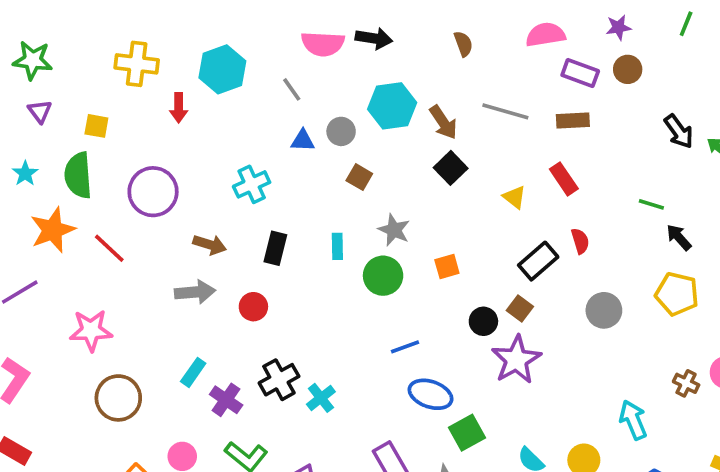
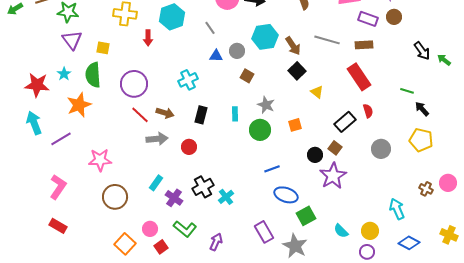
purple triangle: (40, 111) -> (72, 40), size x1.5
red rectangle: (564, 179) -> (359, 77), size x1.5
yellow triangle: (514, 197) -> (317, 92), moved
red line: (109, 248) -> (140, 115), moved

